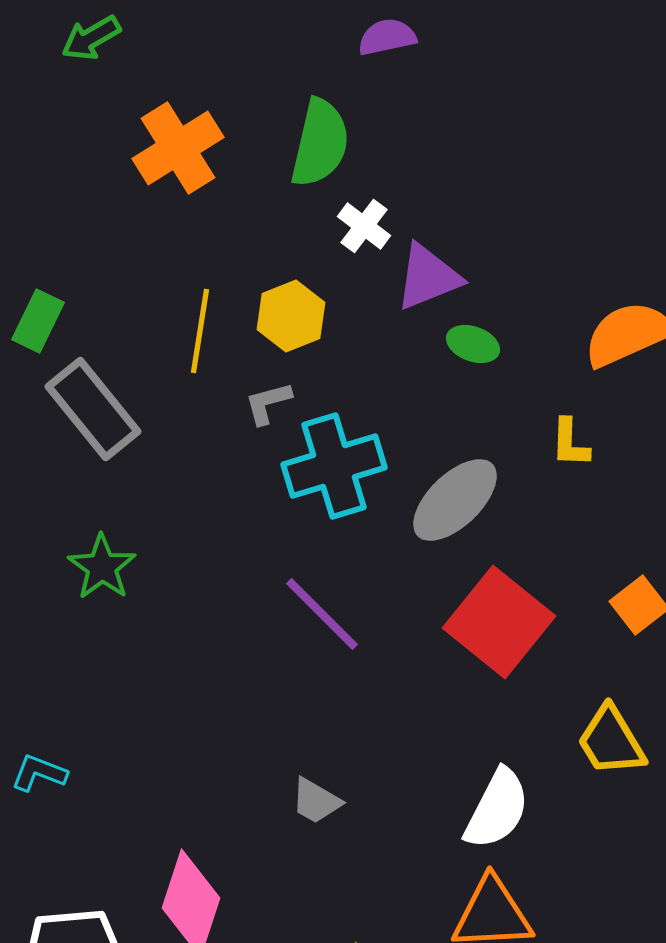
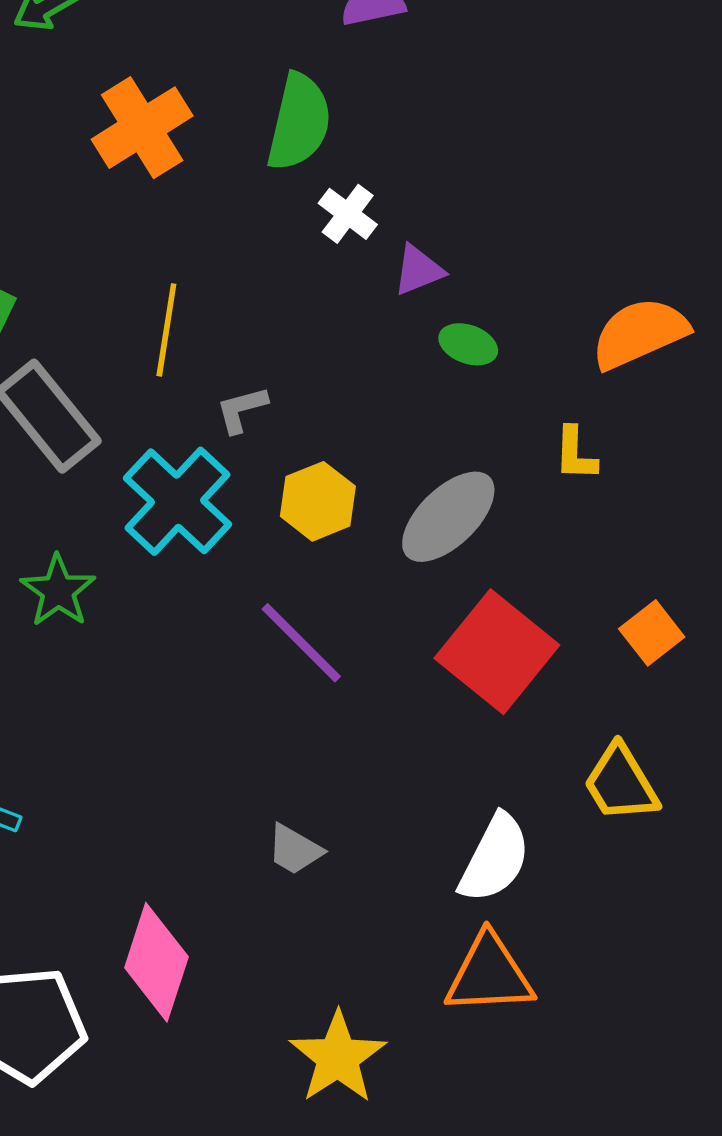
purple triangle: (428, 277) -> (418, 270), size x0.7
yellow hexagon: (291, 316) -> (318, 501), moved
cyan cross: (334, 466) -> (177, 501), moved, turned -30

